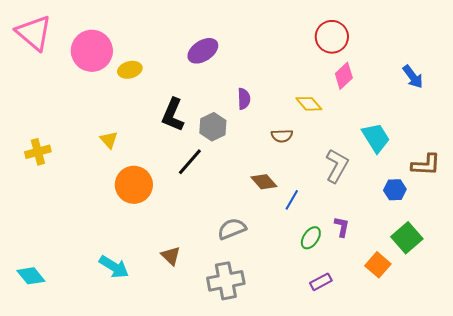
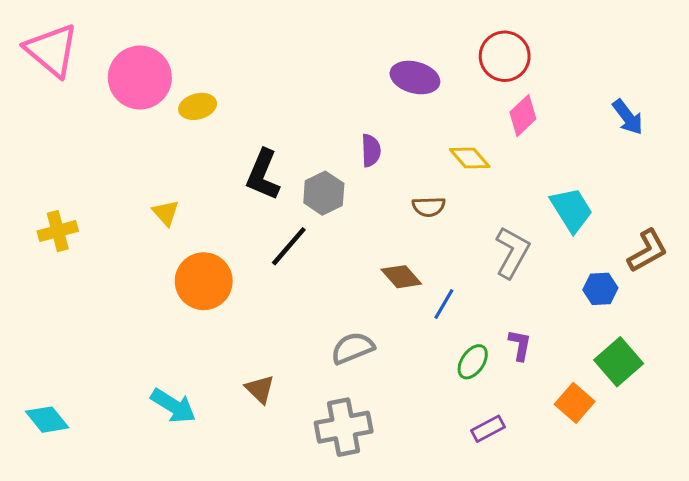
purple ellipse: (203, 51) -> (415, 78), moved, turned 48
brown L-shape: (426, 165) -> (648, 251), turned -32

